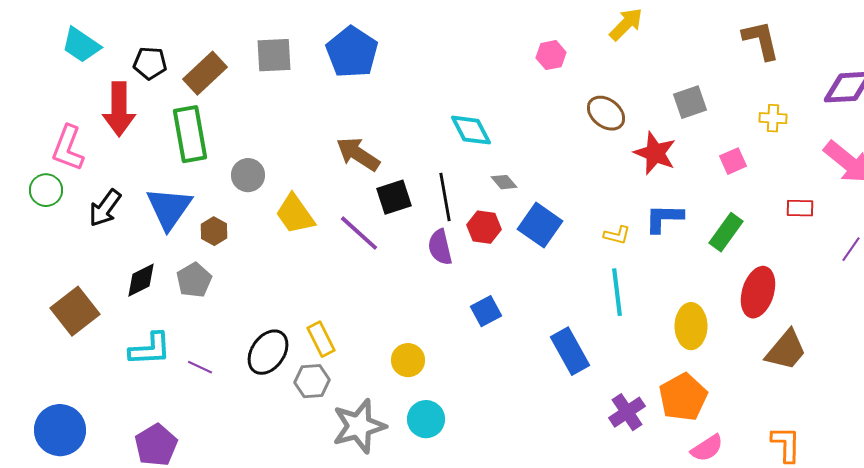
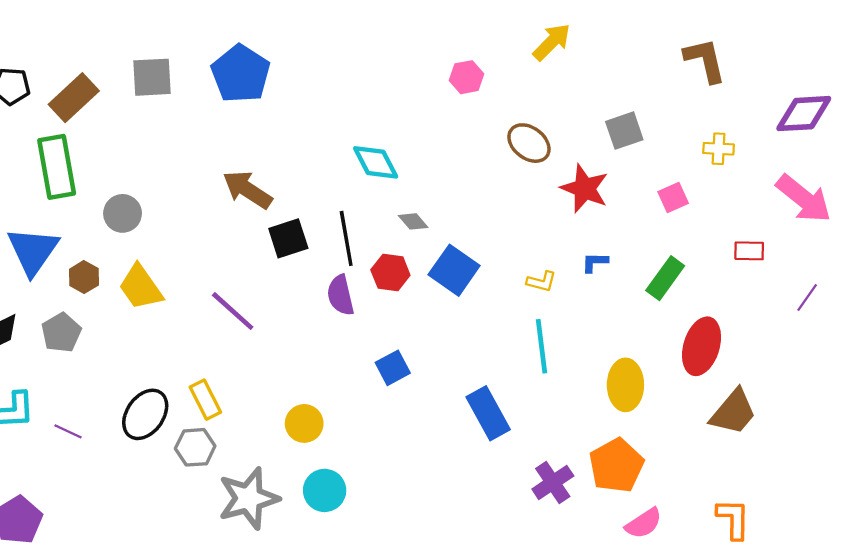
yellow trapezoid: (295, 214) -> (141, 287), moved
blue L-shape: (664, 218) -> (595, 262), size x0.6
purple line: (359, 233) -> (233, 311), moved

